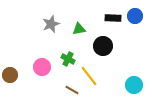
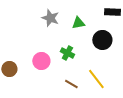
gray star: (51, 24) -> (50, 18), turned -30
yellow line: (89, 76) -> (96, 79), moved

